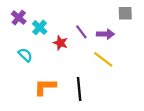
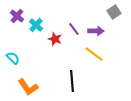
gray square: (125, 13) -> (114, 12), turned -32
cyan semicircle: (25, 55) -> (13, 58), moved
orange L-shape: (45, 87) -> (28, 87), moved, turned -125

